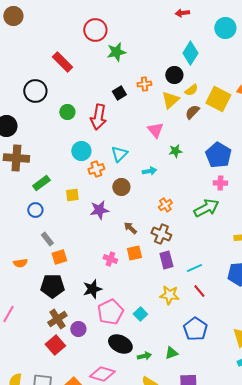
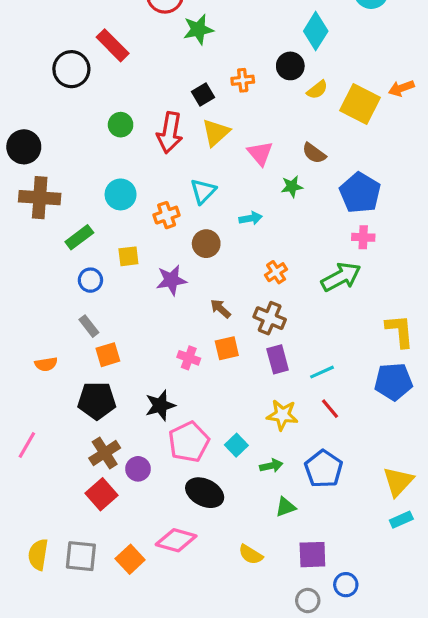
black circle: (35, 91) -> (71, 69), moved
yellow triangle: (170, 100) -> (216, 133), moved
brown semicircle: (192, 112) -> (314, 153), moved, turned -98
cyan circle: (81, 151) -> (121, 194), moved
blue circle: (35, 210) -> (90, 280), moved
green arrow: (144, 356) -> (271, 466), moved

